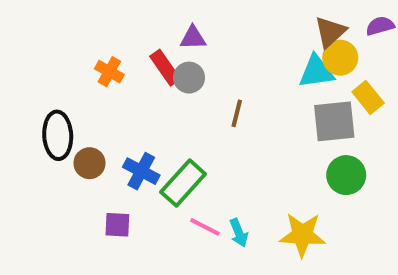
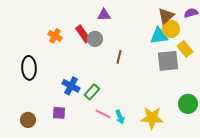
purple triangle: (193, 38) -> (104, 15), moved
brown circle: (90, 163) -> (28, 120), moved
green circle: (346, 175) -> (188, 104), moved
green rectangle: (183, 183) -> (92, 92), size x0.7

